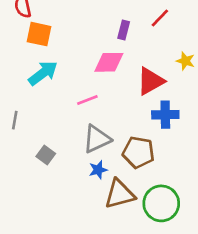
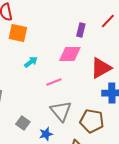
cyan arrow: (43, 73) -> (31, 62), moved, size x0.6
gray triangle: (97, 139) -> (61, 111), turned -45
blue star: (98, 170) -> (46, 134), moved

